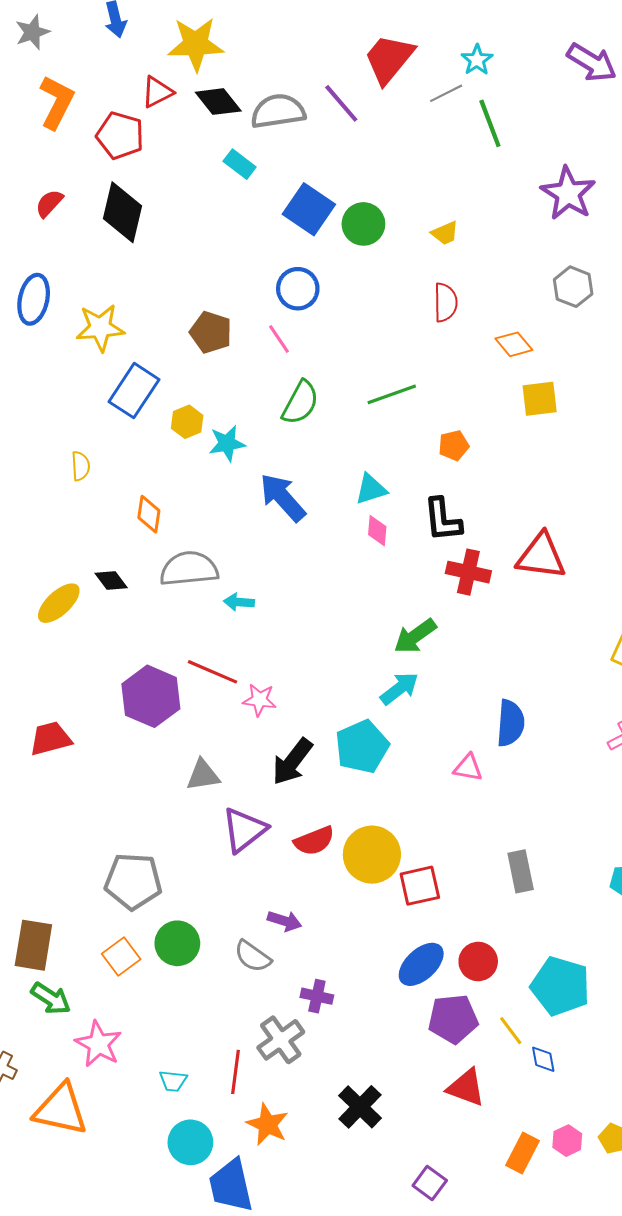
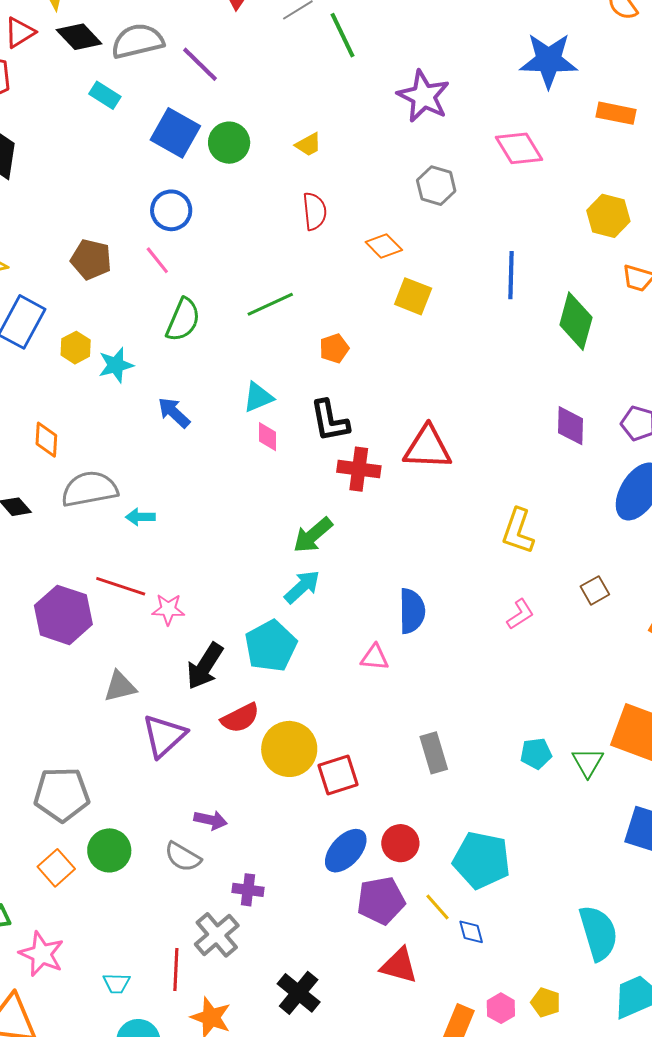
purple line: (341, 103) -> (200, 64), moved
yellow square: (540, 399) -> (413, 296), turned 33
blue arrow: (283, 497) -> (174, 413), size x0.7
red semicircle: (314, 841) -> (240, 718), moved

